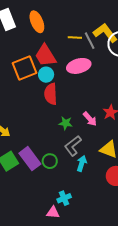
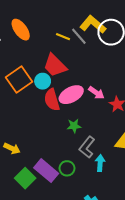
yellow line: (75, 38) -> (63, 37), turned 32
red trapezoid: (45, 55) -> (55, 65), moved
pink ellipse: (79, 66) -> (71, 95), moved
pink arrow: (90, 119) -> (96, 93), moved

